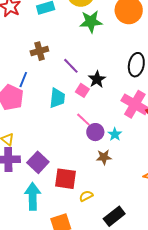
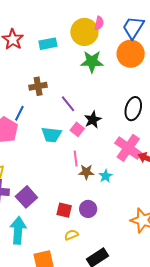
cyan trapezoid: (57, 98) -> (51, 135), turned 85
pink line: (83, 120) -> (76, 158), turned 35
purple circle: (95, 132) -> (88, 209), moved
brown star: (104, 157) -> (86, 172), moved
red square: (65, 179) -> (64, 210), moved, size x0.7

